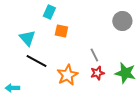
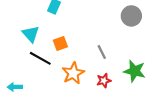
orange square: (61, 31) -> (60, 43), moved, turned -32
red star: (97, 73) -> (104, 81), moved

